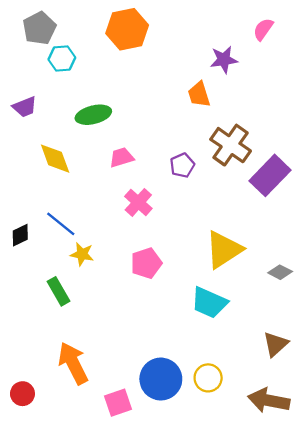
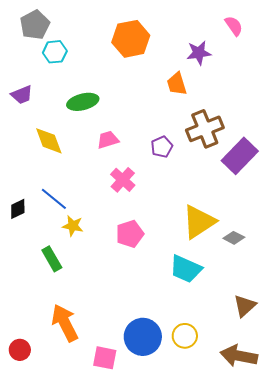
orange hexagon: (127, 29) -> (131, 39), moved
pink semicircle: (263, 29) -> (234, 26), turned 110
brown cross: (231, 145) -> (205, 129), turned 33
gray diamond: (280, 272) -> (234, 238), moved
pink square: (118, 403) -> (105, 358), turned 30

